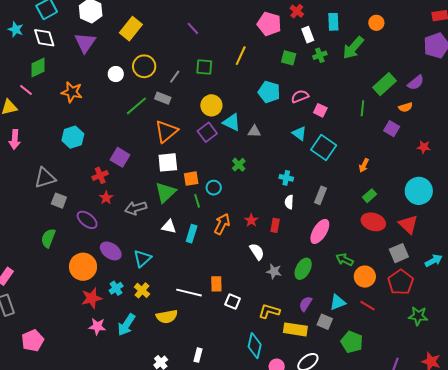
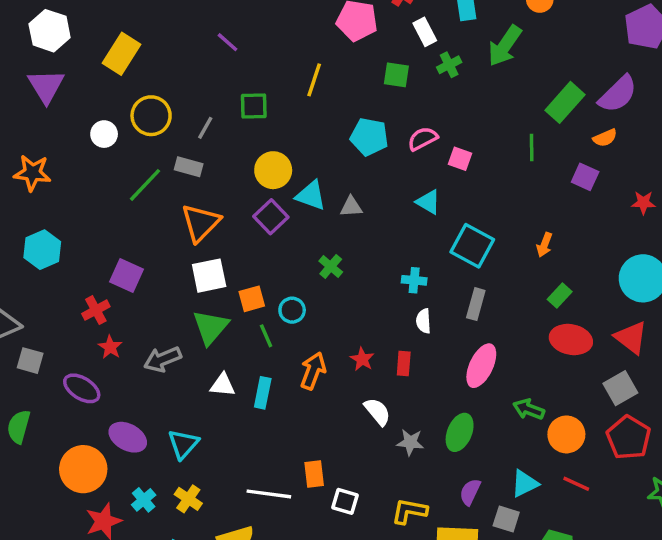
purple semicircle: (416, 83) -> (618, 94), size x1.4
cyan square: (324, 148) -> (472, 246), moved

